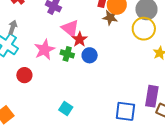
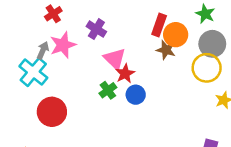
pink star: (45, 50) -> (63, 45), moved
green cross: (67, 54) -> (108, 90), turned 32
red circle: (24, 75) -> (52, 112), size x1.5

